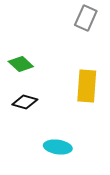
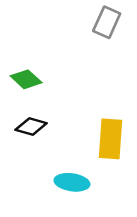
yellow rectangle: (87, 86) -> (110, 139), moved

